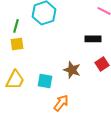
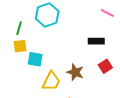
yellow trapezoid: (15, 80) -> (51, 81), moved
cyan square: (45, 81) -> (35, 59), moved

